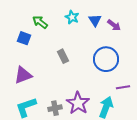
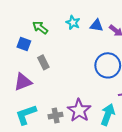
blue triangle: (95, 20) -> (96, 26), turned -48
gray rectangle: (63, 56) -> (43, 62), moved

